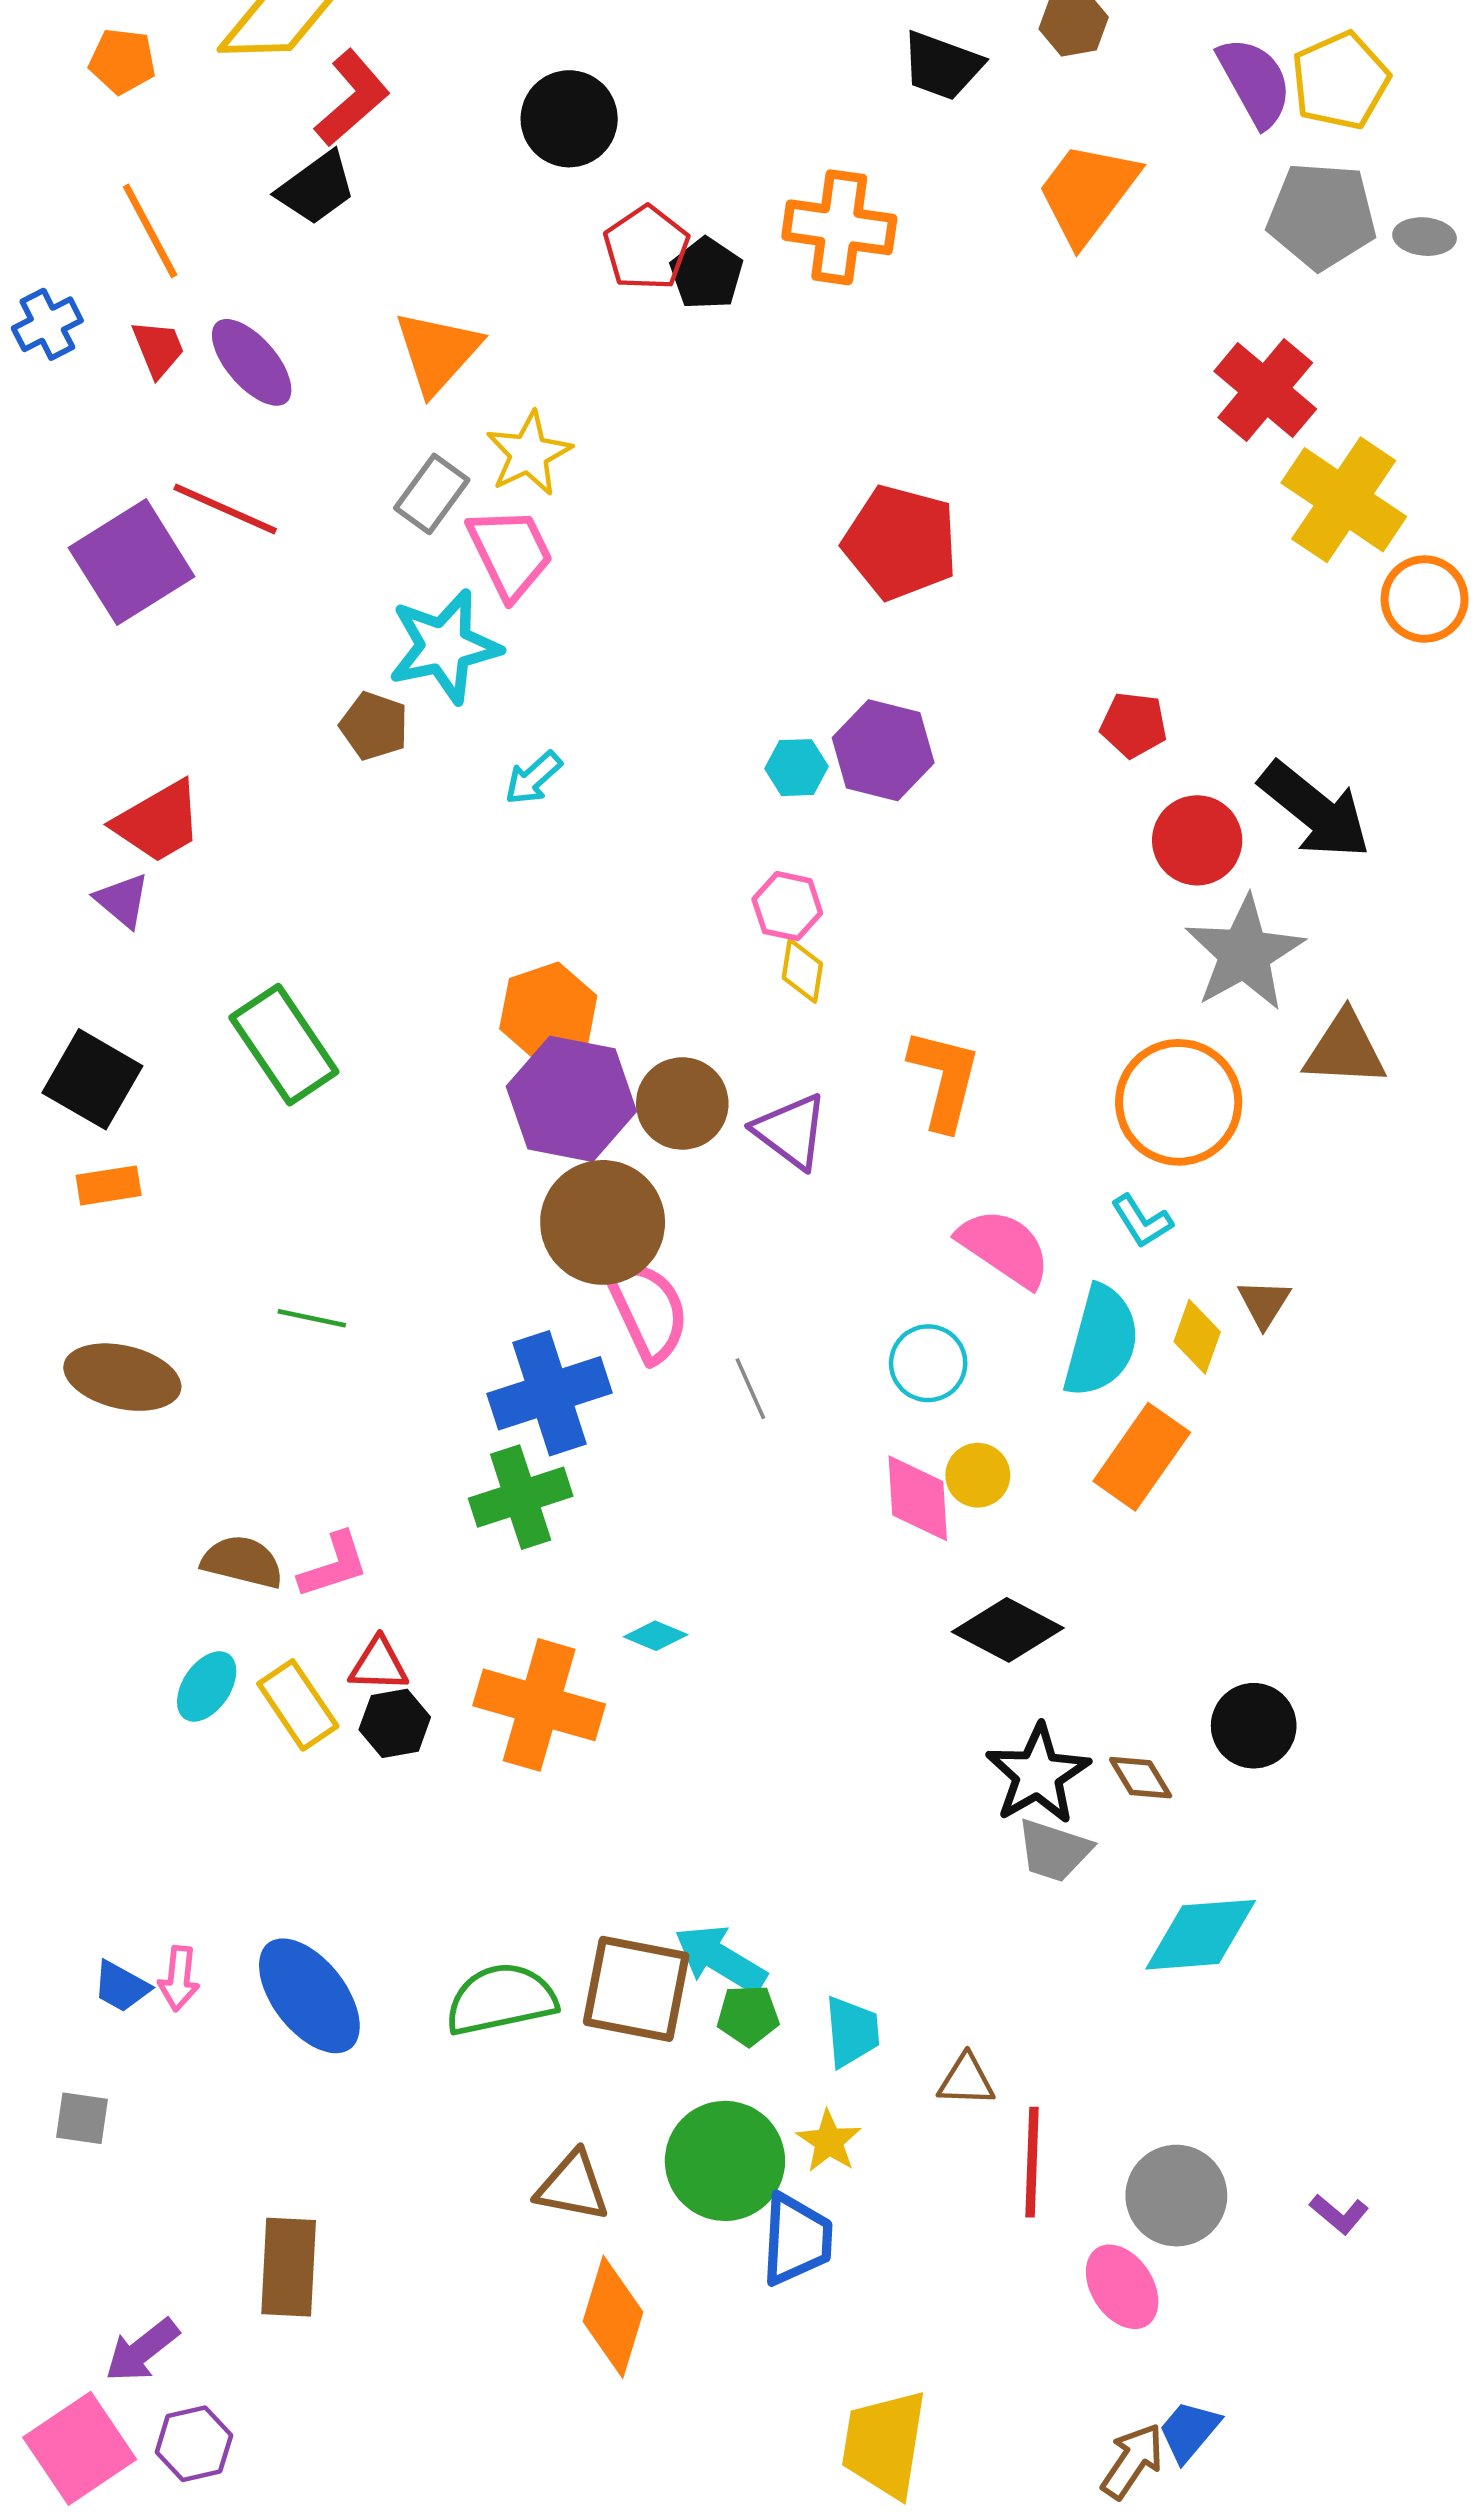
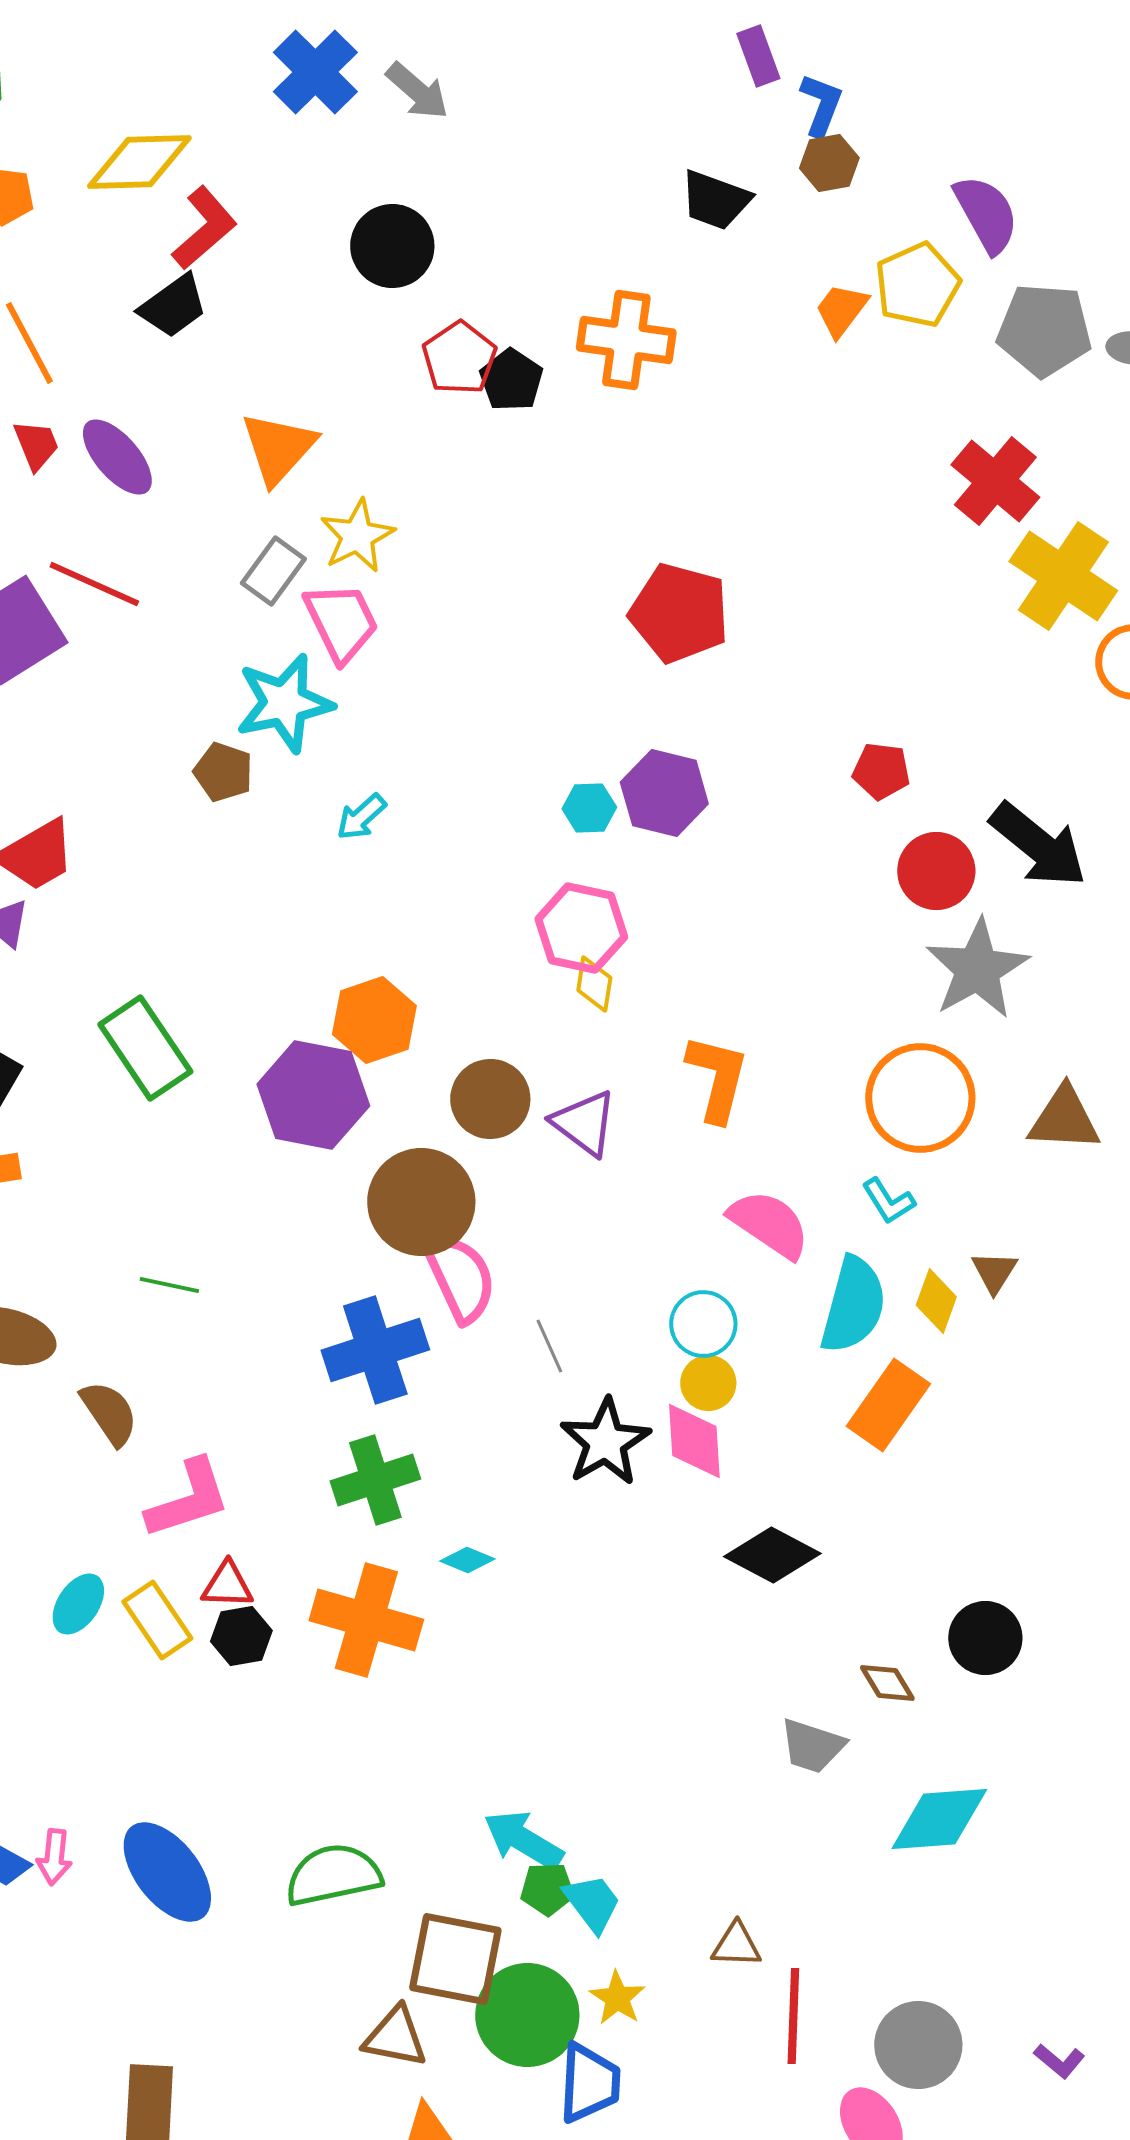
yellow pentagon: (1340, 81) -> (917, 285), moved
orange trapezoid: (1087, 193) -> (841, 310), size x0.6
pink hexagon: (787, 906) -> (581, 928), size x1.5
brown triangle: (1345, 1049) -> (1064, 1119), moved
purple hexagon: (571, 1099) -> (313, 1095), moved
yellow circle: (978, 1475) -> (708, 1383), moved
green cross: (521, 1497) -> (375, 1480), moved
brown semicircle: (242, 1562) -> (109, 1413), moved, turned 42
pink L-shape: (334, 1565) -> (188, 1499), size x1.4
black star: (1038, 1774) -> (605, 1442), moved
brown square: (636, 1989) -> (455, 1959), moved
cyan trapezoid: (852, 2032) -> (592, 1903), moved, turned -32

